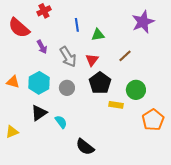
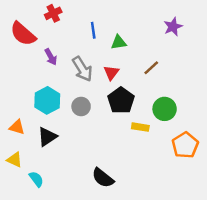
purple star: (143, 22) -> (173, 27), size x0.7
orange triangle: (13, 82) -> (17, 127), moved
cyan semicircle: (61, 122) -> (36, 179), moved
yellow triangle: (12, 132) -> (15, 160), turned 48

